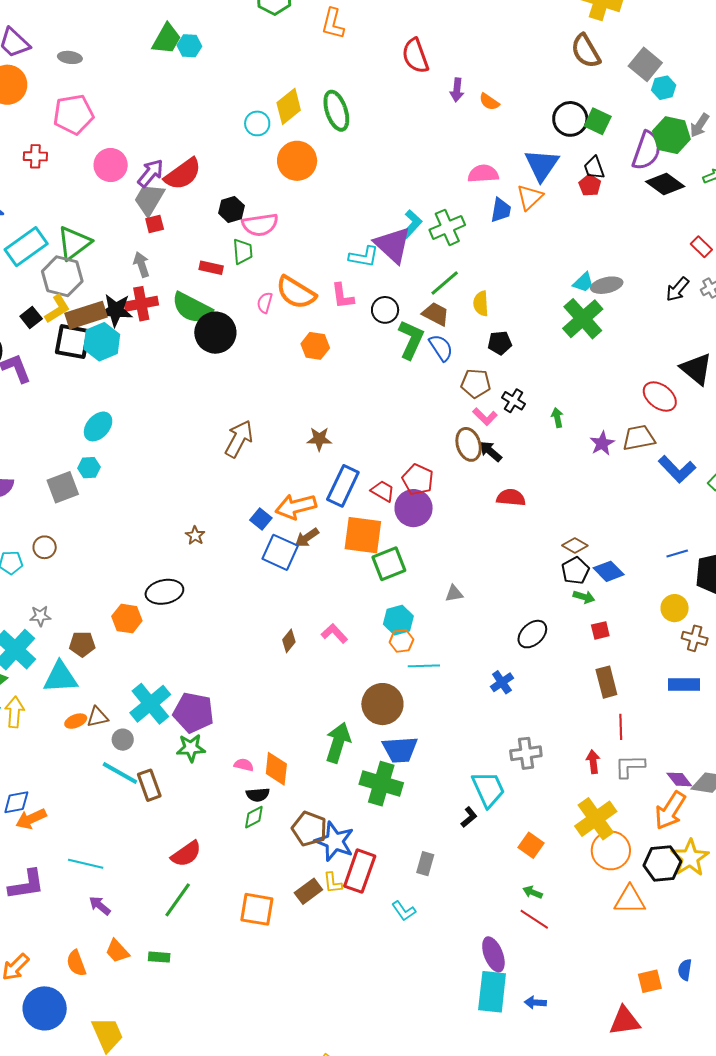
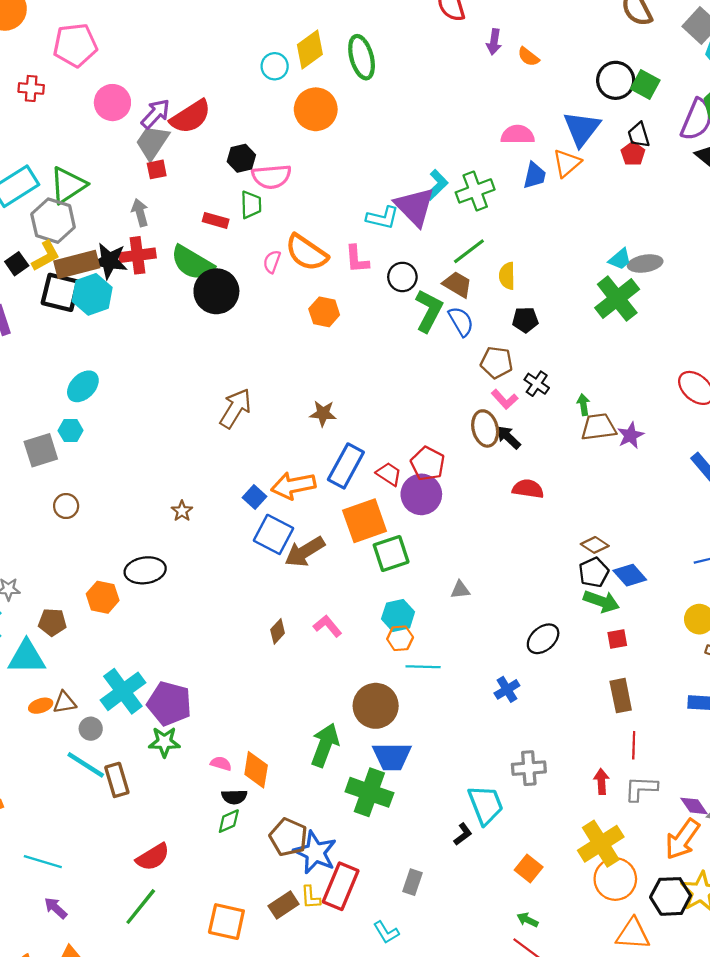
brown trapezoid: (639, 438) -> (599, 427), moved
orange square: (363, 535) -> (365, 521), turned -30
brown arrow: (307, 538) -> (305, 552), moved, size x1.5
brown circle: (45, 547) -> (66, 506), moved
green arrow: (584, 597) -> (601, 601), size x1.5

